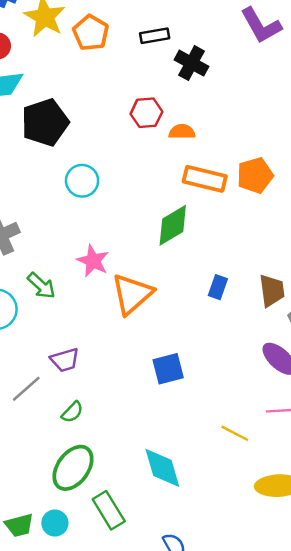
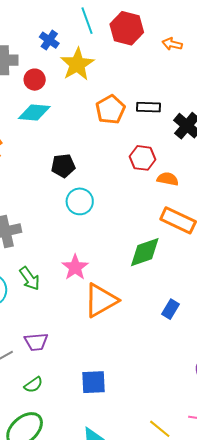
orange pentagon: (91, 33) -> (110, 110), moved
black rectangle: (155, 36) -> (149, 107), moved
black pentagon: (45, 122) -> (63, 166), moved, size x0.6
blue square: (168, 369) -> (93, 382), moved

